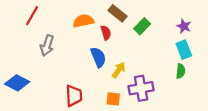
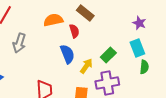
green rectangle: (142, 26) -> (108, 55), moved
purple star: (184, 26) -> (139, 23), moved
cyan rectangle: (184, 50) -> (137, 48), moved

